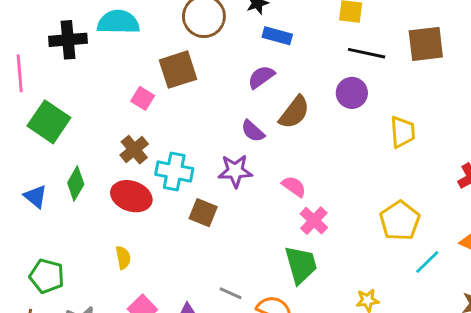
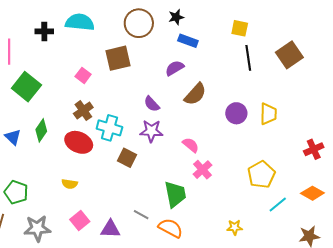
black cross: (68, 40) -> (44, 31), size x0.7
brown square: (426, 44) -> (289, 55), turned -32
black line: (367, 53) -> (248, 58), turned 65
purple circle: (352, 93) -> (236, 113), moved
pink square: (143, 98) -> (83, 75), moved
purple semicircle: (253, 131) -> (152, 104), moved
yellow semicircle: (123, 258) -> (70, 184), turned 105
green trapezoid: (301, 265) -> (175, 194), moved

